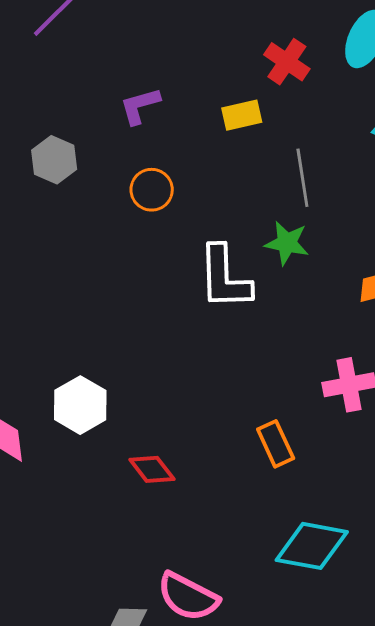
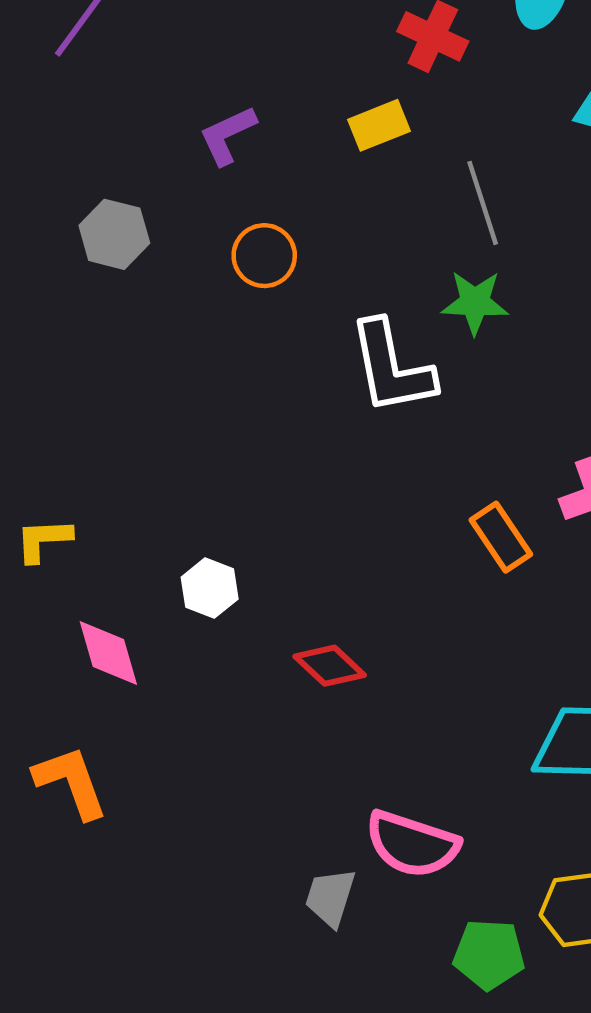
white hexagon: (80, 405) -> (210, 588), size x0.7
orange rectangle: (276, 444) -> (501, 537), moved

